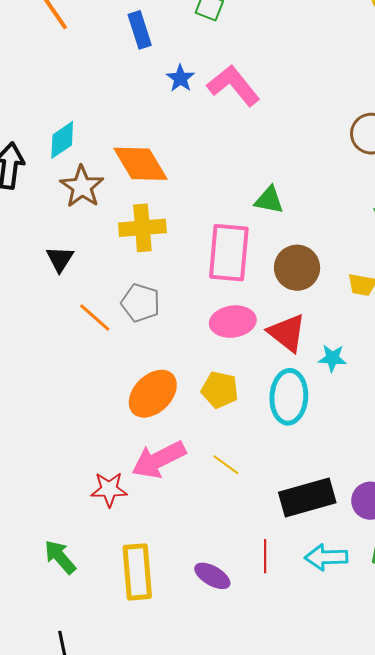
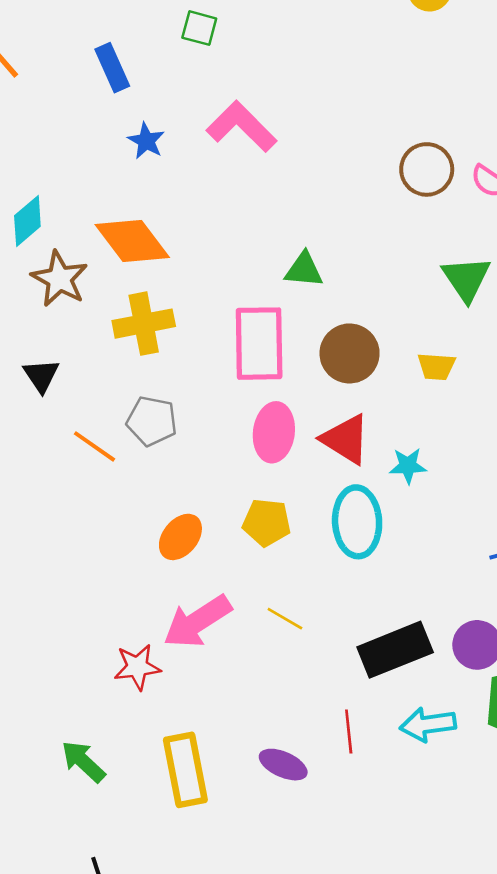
blue star: (180, 78) -> (146, 141), moved
pink ellipse: (233, 322) -> (274, 432), turned -69
orange ellipse: (153, 394) -> (180, 537), size x0.7

